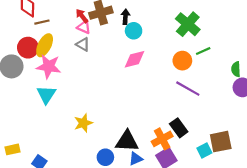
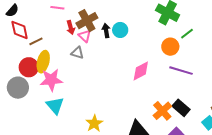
red arrow: (82, 16) -> (71, 27), turned -144
black arrow: (125, 17) -> (106, 31), moved
pink triangle: (84, 27) -> (85, 36), moved, turned 32
pink diamond: (135, 59) -> (141, 71), moved
orange cross: (162, 139) -> (162, 111), moved

